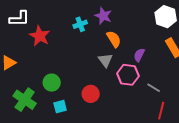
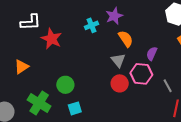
purple star: (103, 16) -> (114, 16), turned 30
gray line: (154, 88) -> (168, 86), turned 32
red circle: (91, 94) -> (120, 83), moved

